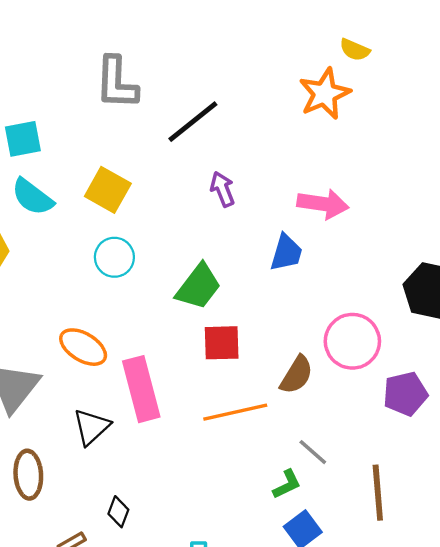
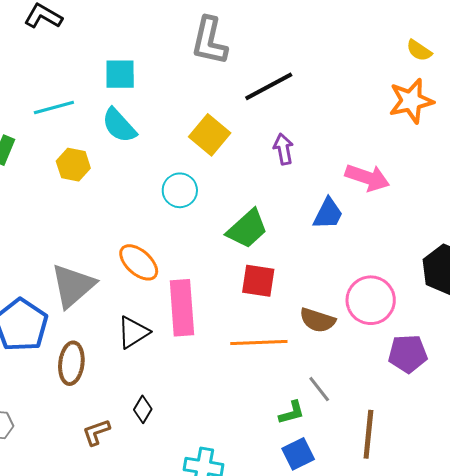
orange star: (325, 94) -> (411, 101), moved
yellow square: (108, 190) -> (210, 135), moved
brown semicircle: (297, 375) -> (317, 320), turned 66

